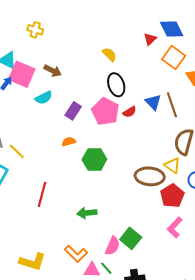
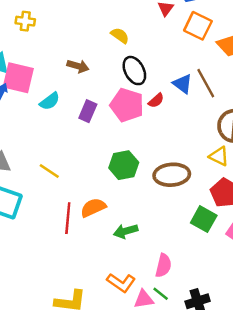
brown arrow: (53, 71) -> (78, 66), moved
orange semicircle: (69, 142) -> (93, 208), moved, size x1.5
yellow line: (17, 151) -> (49, 171), moved
brown ellipse: (150, 176) -> (172, 175), moved
green square: (131, 238) -> (204, 219), moved

